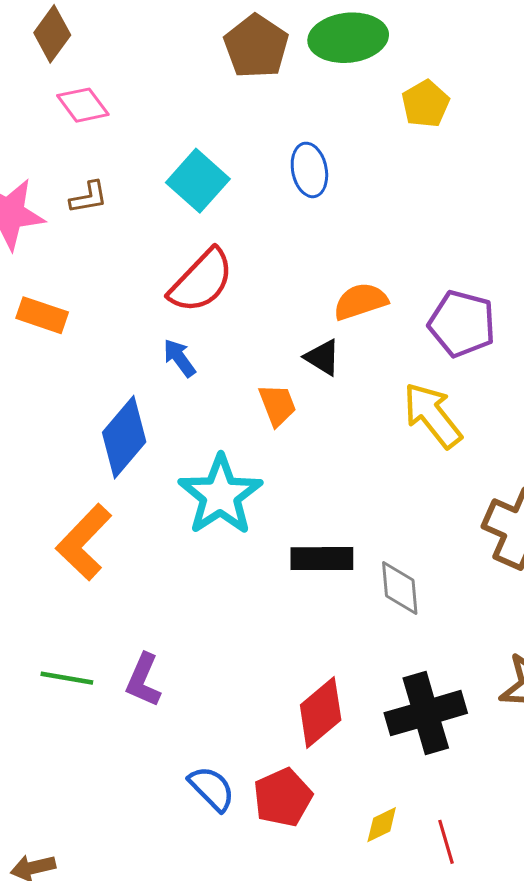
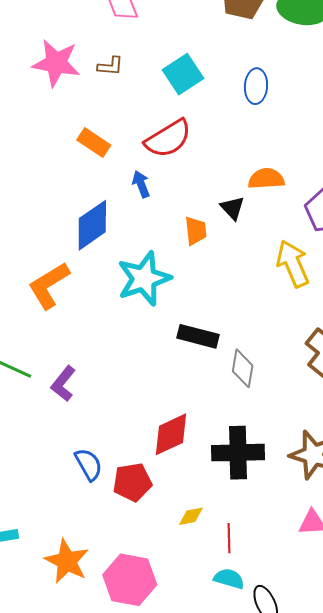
orange rectangle: (42, 315) -> (94, 143), moved

